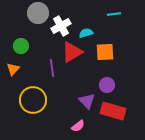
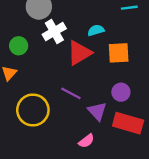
white cross: (61, 26) -> (54, 31), moved
purple line: (52, 68) -> (71, 93), moved, turned -54

